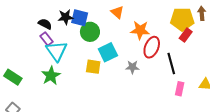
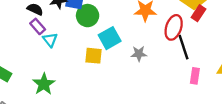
red ellipse: (152, 47) -> (174, 27), moved
cyan triangle: (57, 51) -> (50, 40), size x0.6
green star: (51, 76) -> (44, 84), moved

